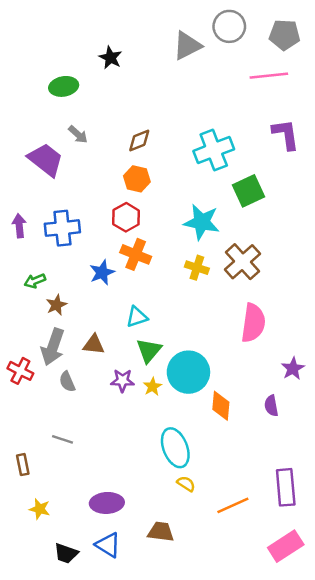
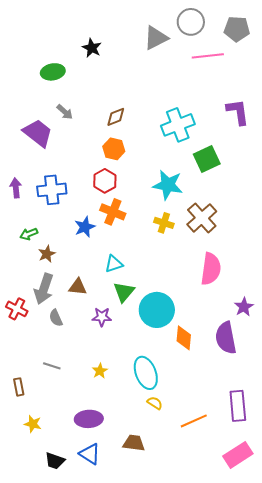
pink line: (269, 76) -> (208, 56), moved
yellow star: (152, 387) -> (100, 371), moved
purple semicircle: (271, 406) -> (226, 338), size x1.8

